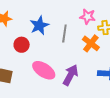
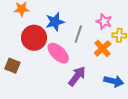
red circle: (22, 45) -> (34, 38), size x1.6
pink ellipse: (44, 70) -> (58, 53), moved

